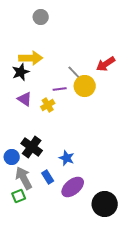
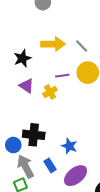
yellow arrow: (31, 58) -> (53, 44), moved
gray line: (74, 72) -> (82, 46), moved
black cross: (32, 147) -> (34, 135), turned -30

